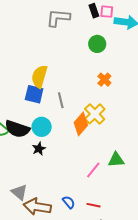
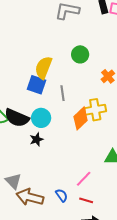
green circle: (97, 44) -> (80, 54), moved
yellow cross: (95, 114) -> (95, 110), turned 30
pink line: (93, 170) -> (84, 179), moved

